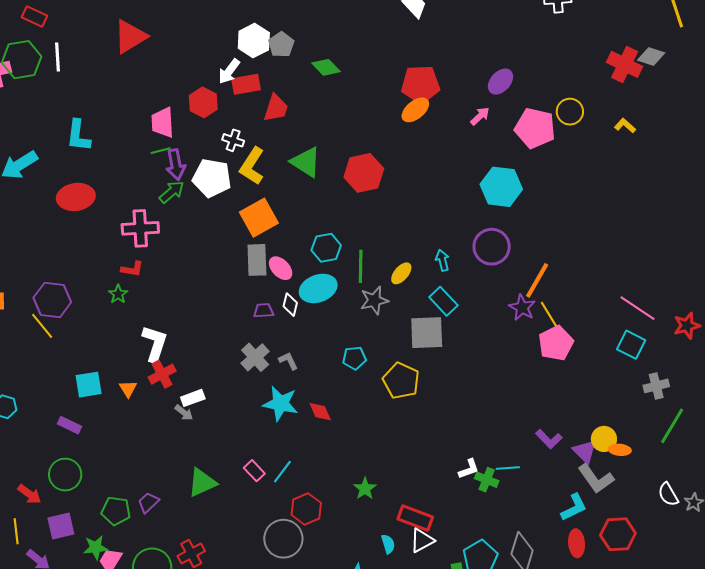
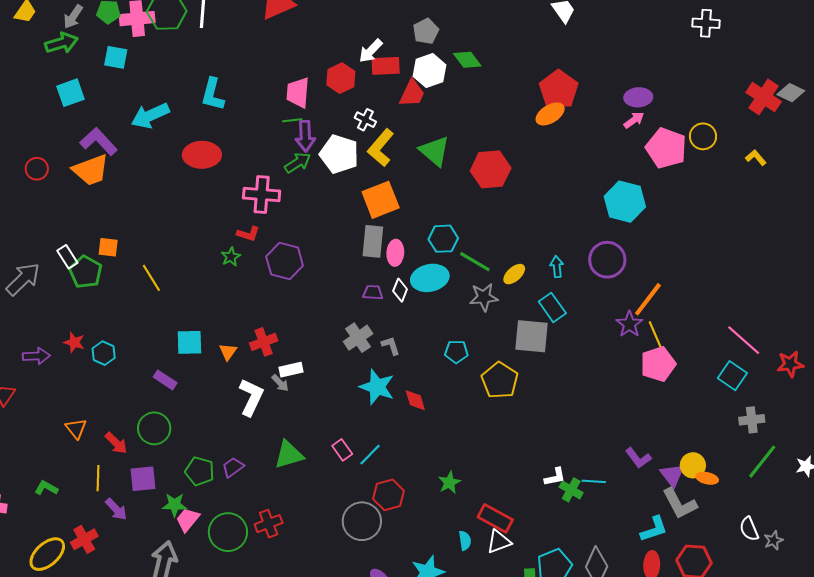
white hexagon: (254, 41) -> (429, 71), moved
purple ellipse: (501, 82) -> (638, 97), turned 36
red pentagon: (421, 84) -> (559, 89), turned 30
pink arrow: (480, 116) -> (634, 120), moved
green line: (361, 266) -> (475, 262), turned -68
pink ellipse: (281, 268) -> (395, 253), turned 40
purple hexagon: (52, 300) -> (285, 261), moved
white L-shape: (155, 344) -> (251, 397), moved

